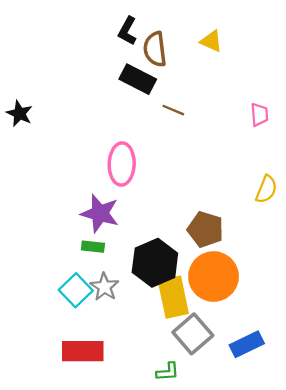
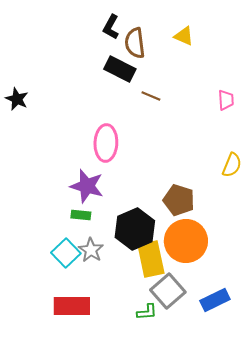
green L-shape: (168, 372) -> (147, 312), moved

